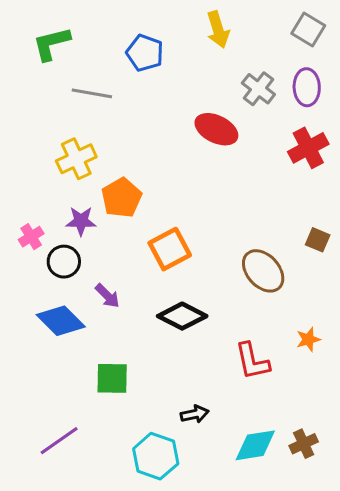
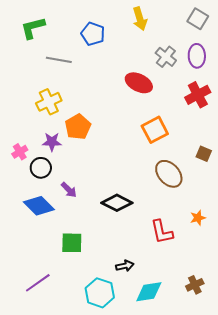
orange square: (170, 249) -> (155, 130), moved
cyan diamond: (255, 445) -> (149, 292), moved

